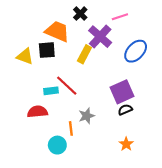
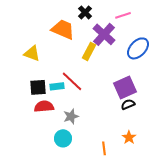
black square: (47, 50) -> (38, 87), moved
gray star: (87, 116) -> (71, 116), moved
orange line: (71, 128) -> (104, 148), moved

